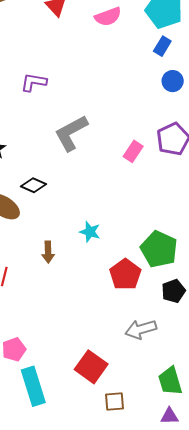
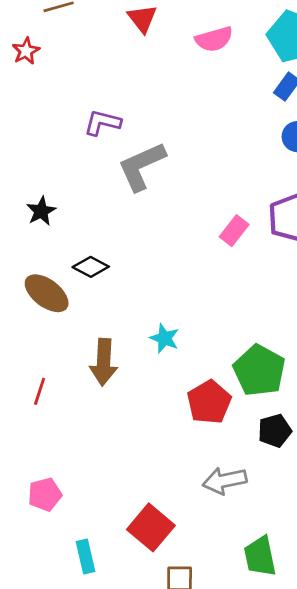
gray L-shape: (71, 133) -> (142, 166), moved
brown arrow: (48, 252) -> (104, 362), size x1.5
cyan rectangle: (33, 386) -> (85, 557), moved, size x0.6

